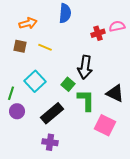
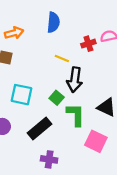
yellow line: (45, 47) -> (62, 58), moved
cyan square: (35, 81) -> (21, 95), turned -35
purple cross: (50, 142) -> (49, 159), moved

